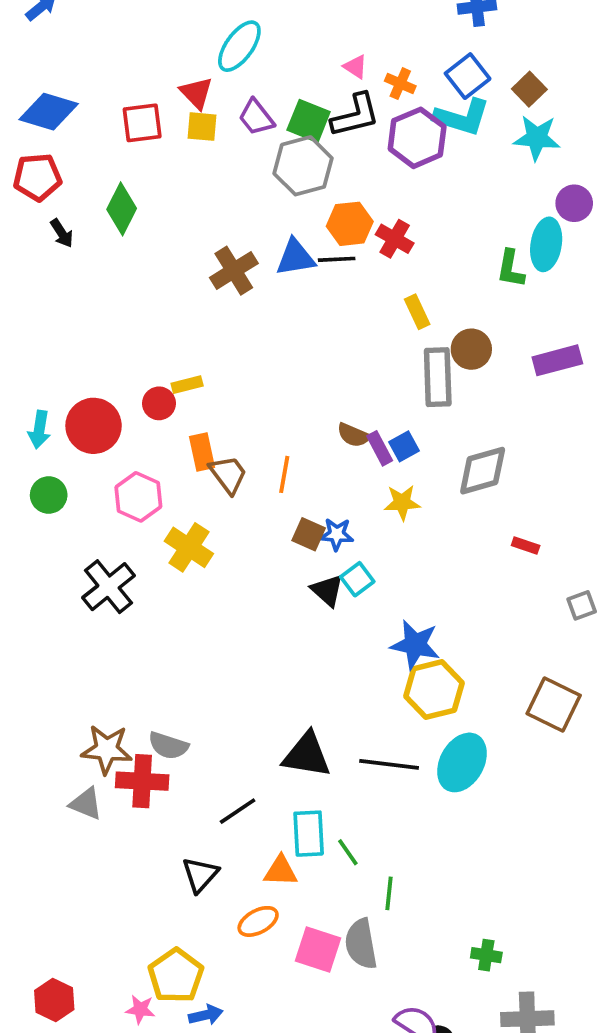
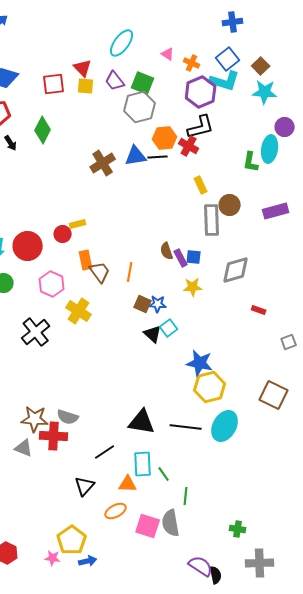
cyan ellipse: (239, 46) -> (122, 43), moved
black L-shape: (355, 115) -> (201, 127), moved
brown semicircle: (353, 435) -> (167, 251), turned 48
blue square: (404, 446) -> (194, 257), turned 35

